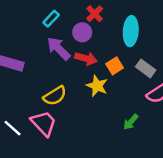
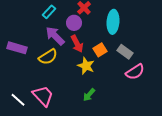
red arrow: (86, 58) -> (77, 44), turned 48
yellow semicircle: (55, 96) -> (48, 57), moved
green arrow: (131, 122) -> (89, 95), moved

